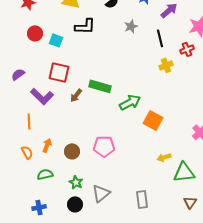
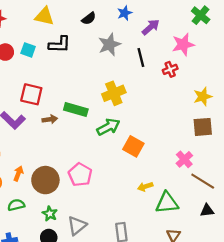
gray star: (131, 26) -> (109, 44), size x1.5
cyan square: (56, 40) -> (28, 50), moved
yellow cross: (166, 65) -> (114, 93), moved, size x1.5
brown arrow: (76, 95) -> (50, 119), turned -136
pink pentagon: (104, 146) -> (80, 175), turned 30
brown circle: (72, 151) -> (45, 180), size x1.6

